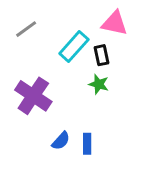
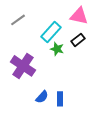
black rectangle: (102, 55) -> (78, 40), moved, turned 64
green star: (99, 84) -> (57, 49), moved

